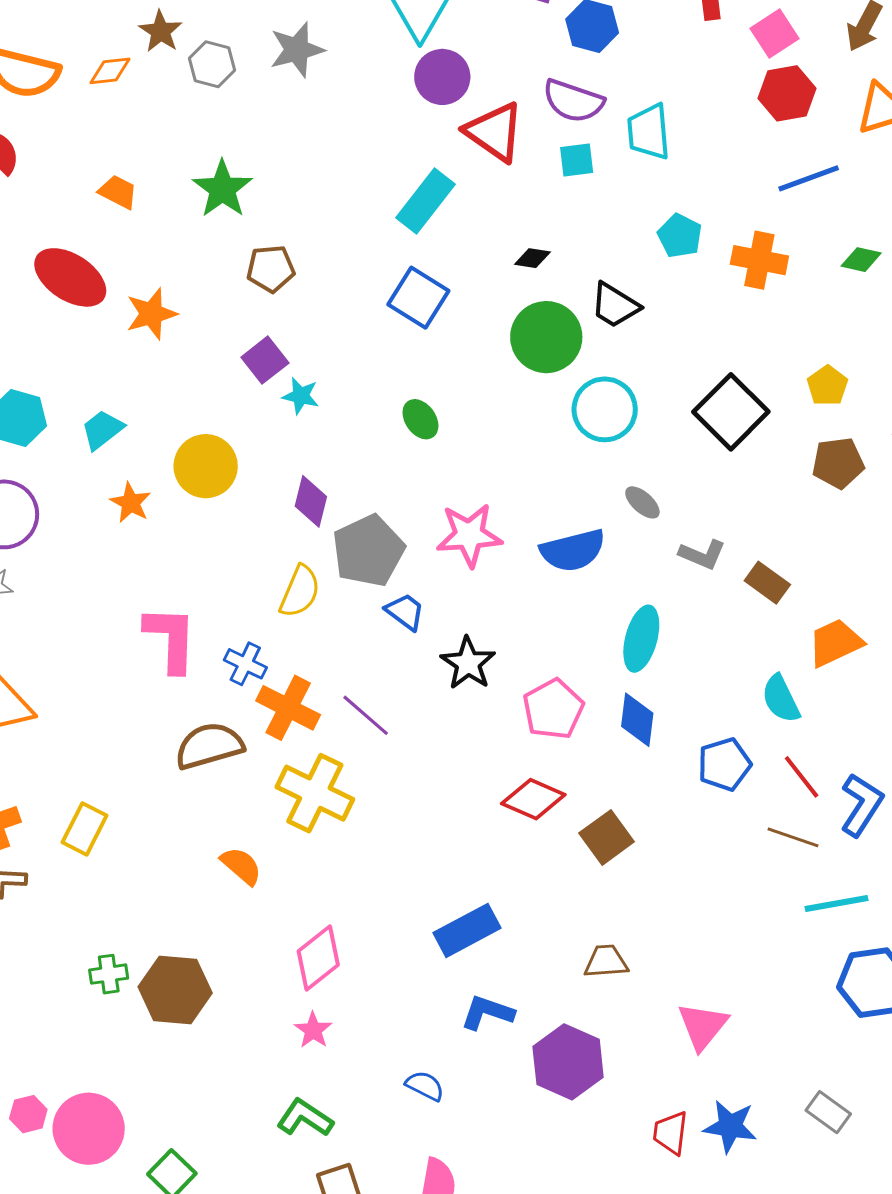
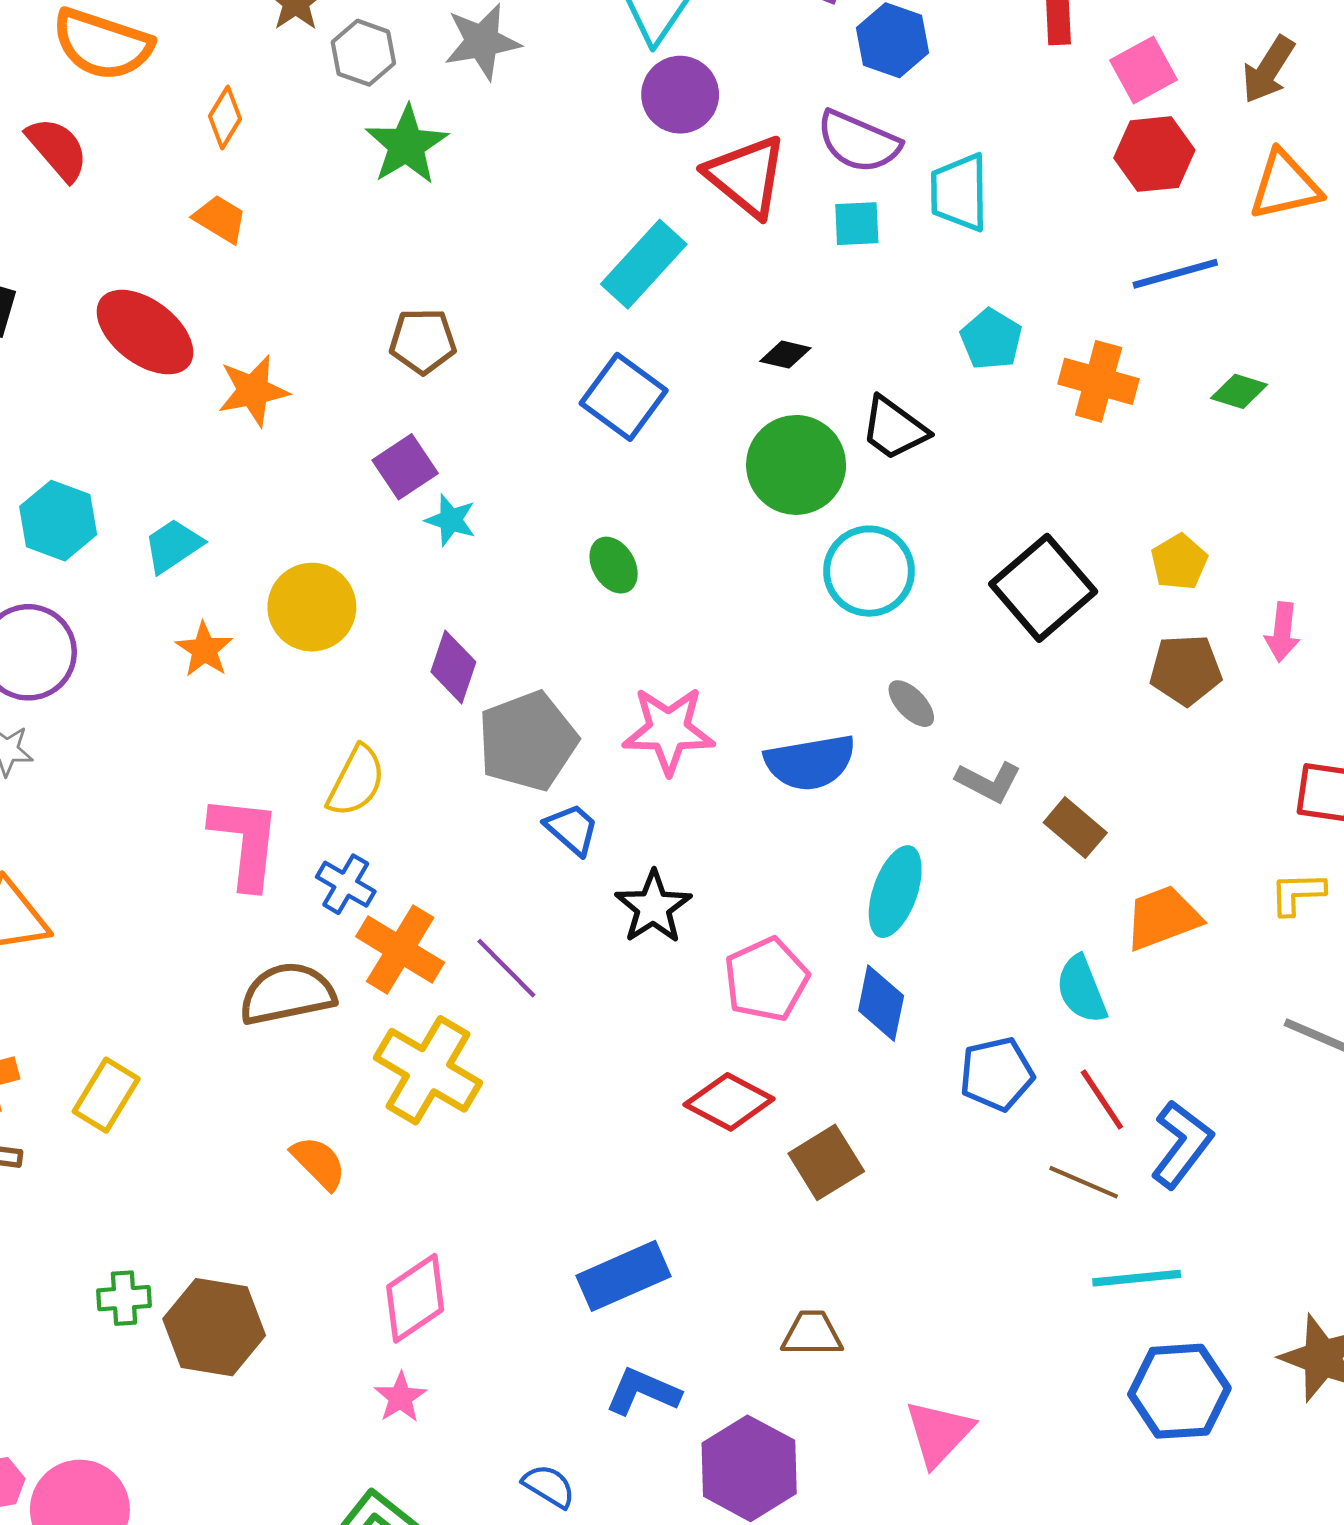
orange diamond: (110, 71) -> (225, 117), moved, turned -57
green star: (222, 189) -> (407, 145), moved
yellow semicircle: (300, 591) -> (356, 781), moved

